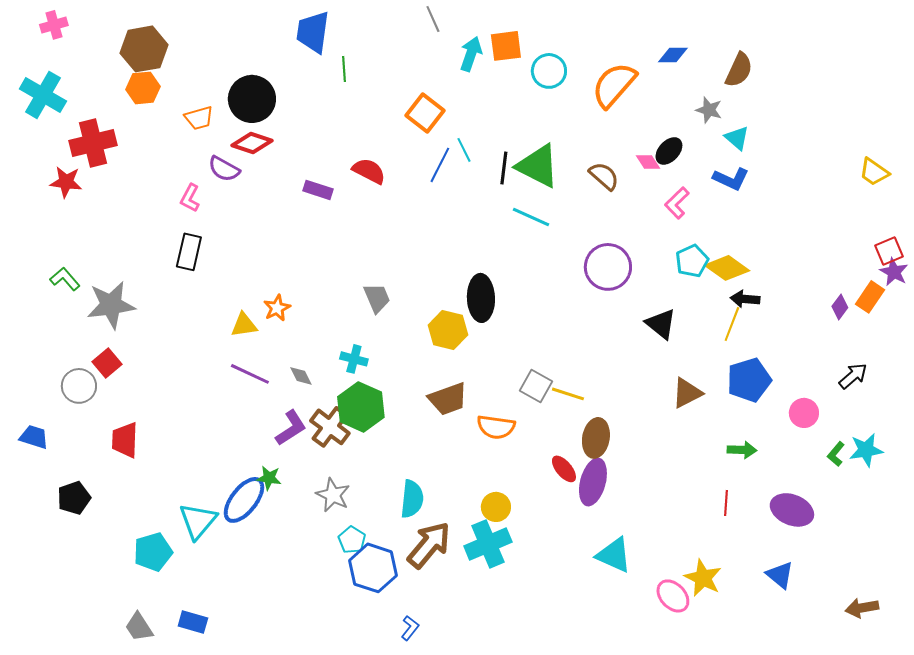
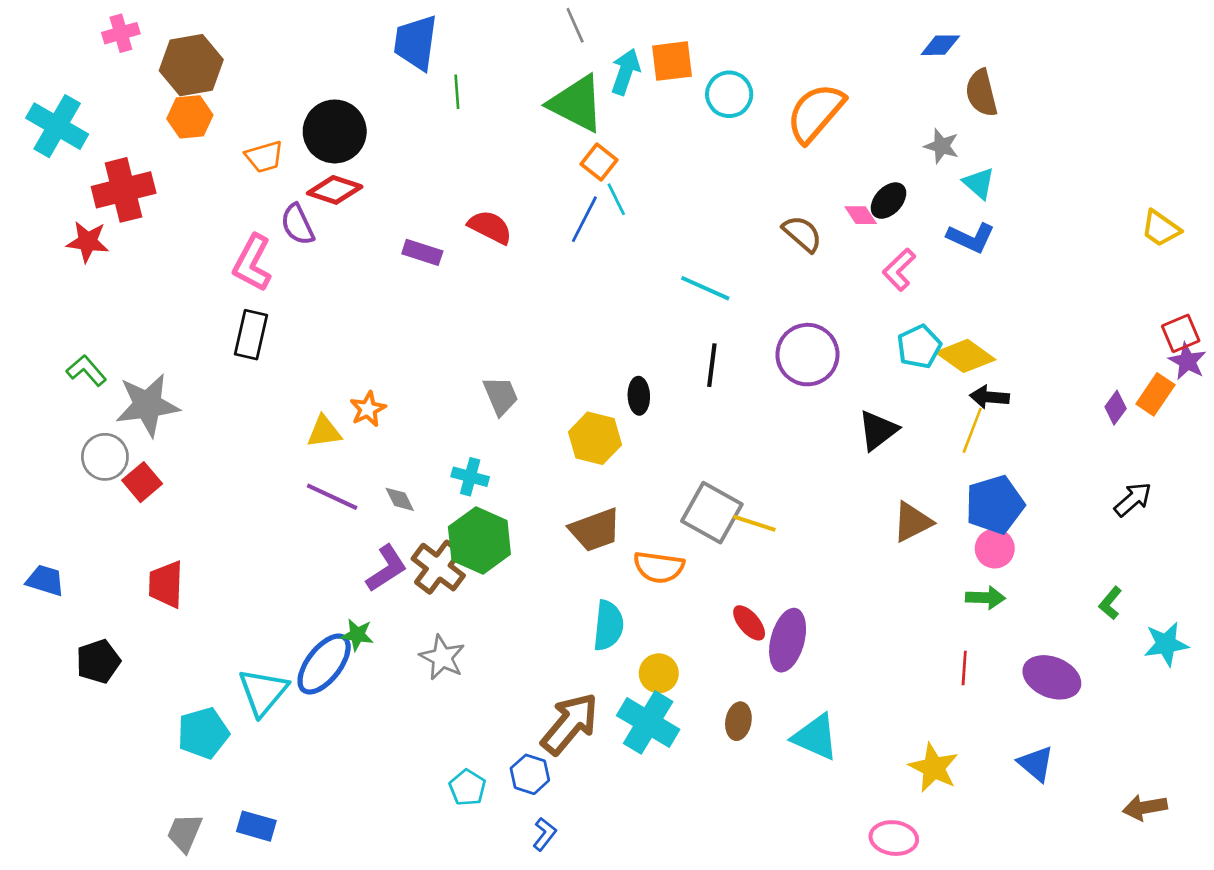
pink cross: (54, 25) -> (121, 33), moved
blue diamond: (673, 55) -> (940, 45), moved
brown semicircle: (739, 70) -> (981, 93), turned 141
orange square: (425, 113) -> (599, 162), moved, size x0.7
green triangle: (538, 166) -> (576, 104), moved
black line: (504, 168) -> (712, 365), moved
purple semicircle: (224, 169) -> (297, 224), turned 36
pink L-shape: (190, 198) -> (252, 263), size x1.5
black ellipse: (481, 298) -> (639, 396), size x0.6
black triangle: (661, 324) -> (878, 430), turned 44
gray circle: (79, 386) -> (105, 457), moved
gray square: (536, 386) -> (712, 513), size x1.4
pink circle: (804, 413) -> (995, 548), moved
brown ellipse: (596, 438) -> (738, 721), moved, size x0.7
cyan star: (866, 450) -> (1166, 644), moved
cyan semicircle: (412, 499) -> (608, 626), moved
cyan pentagon: (352, 540) -> (467, 788), moved
cyan cross: (488, 544) -> (648, 722), turned -36
blue hexagon: (373, 568) -> (530, 774), moved, size x0.6
pink ellipse: (673, 596) -> (894, 838), moved, turned -40
gray trapezoid: (139, 627) -> (185, 833), turned 56

